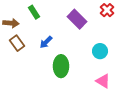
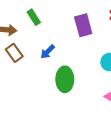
purple rectangle: (77, 19) -> (83, 25), turned 30

